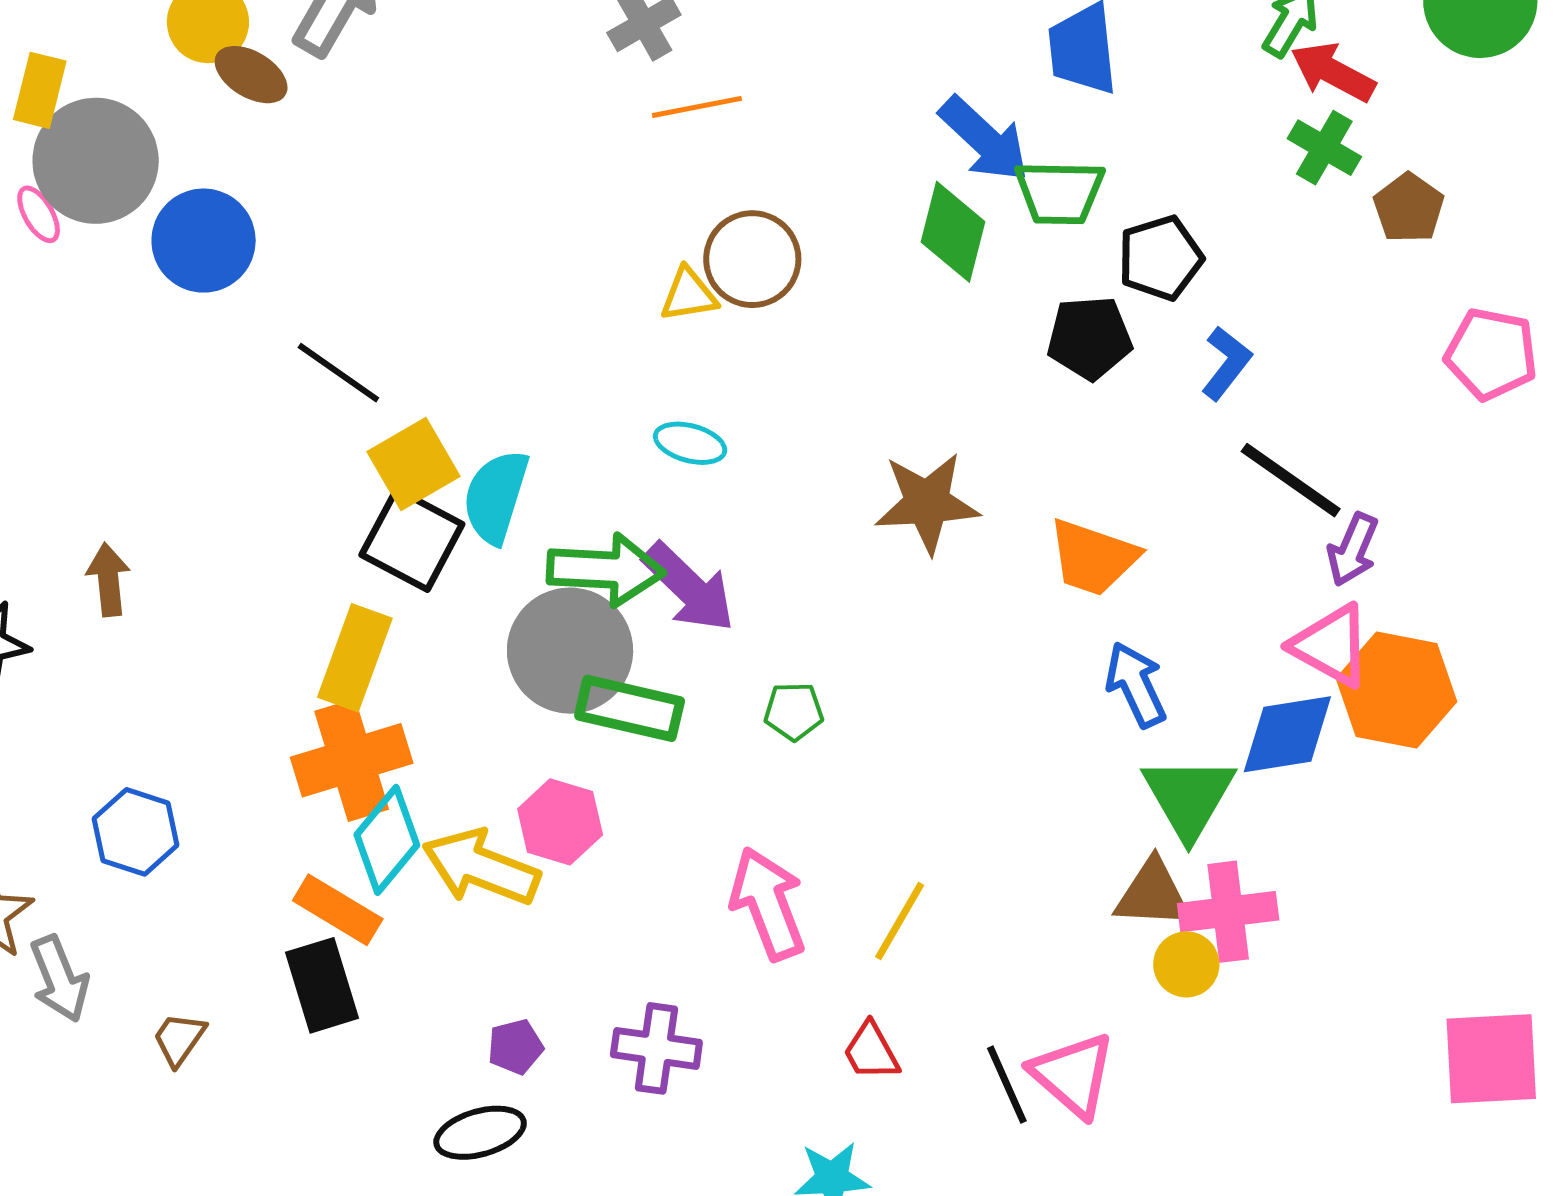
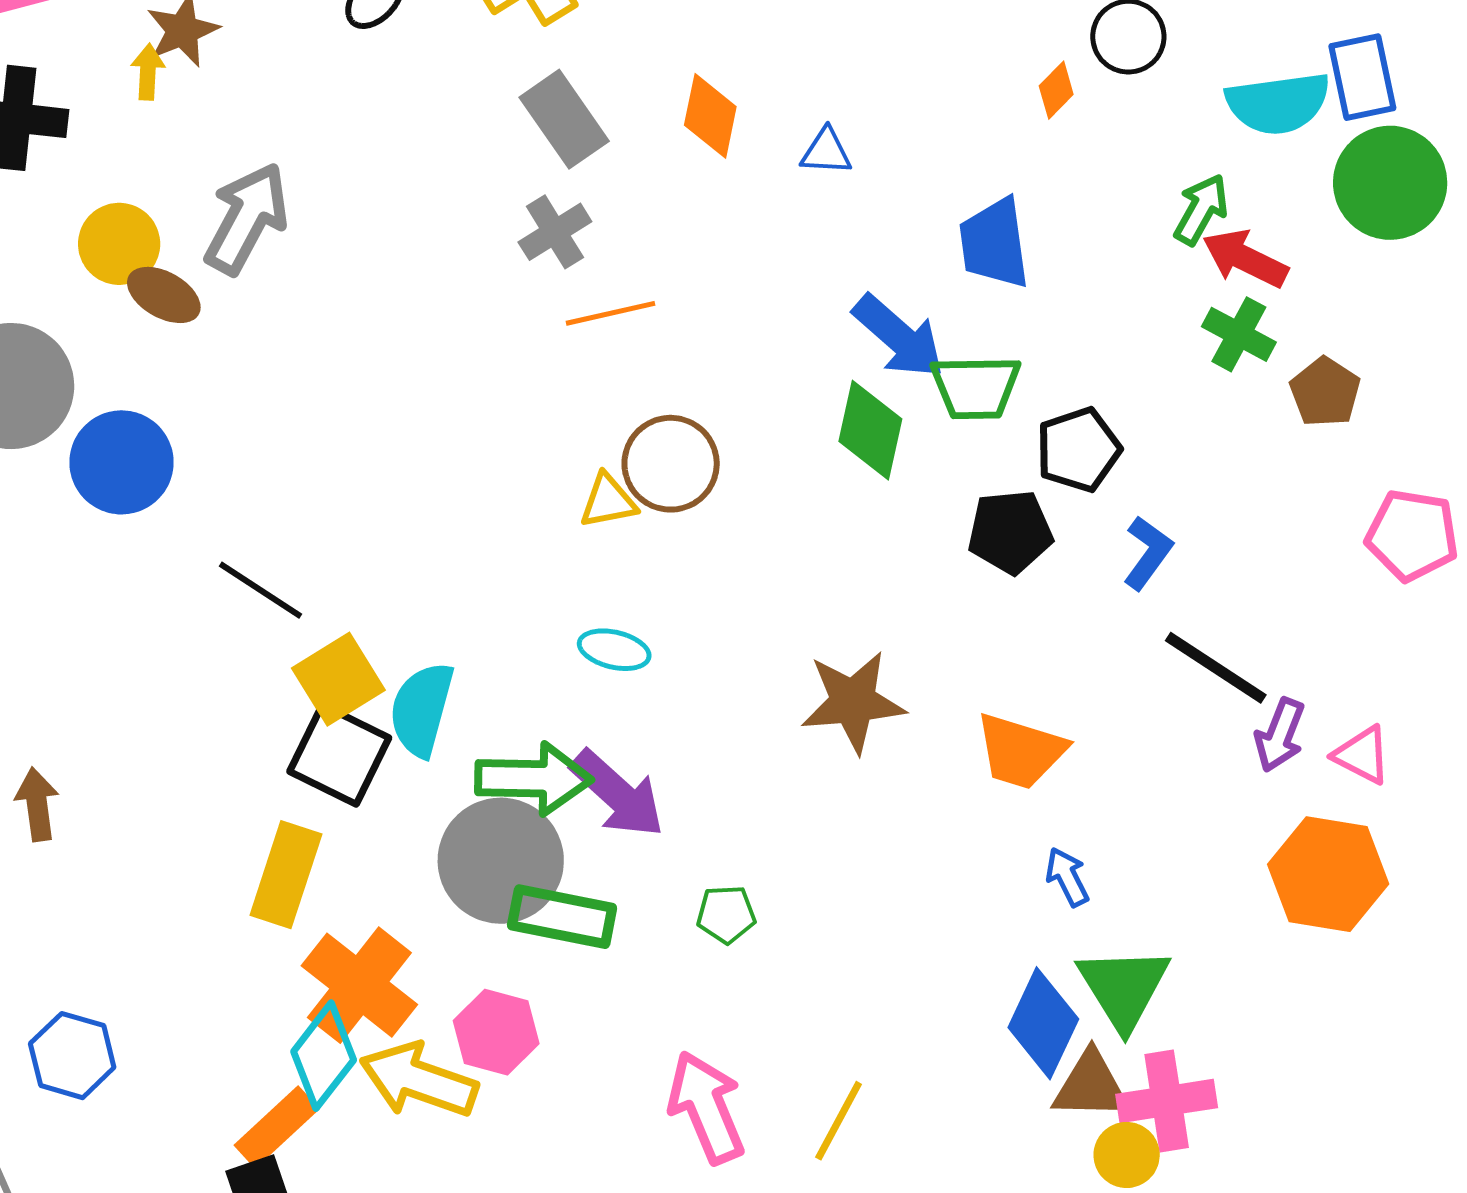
pink triangle: (1331, 645) -> (1362, 755), moved, size x0.7
blue arrow: (1136, 685) -> (1067, 877), size x0.7
blue diamond: (1287, 734) -> (1043, 1023), moved, turned -54
orange cross: (352, 760) -> (359, 985), moved, turned -33
orange rectangle: (338, 910) -> (277, 1127), turned -72

